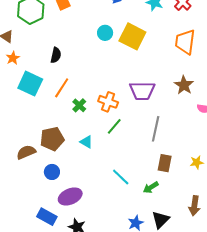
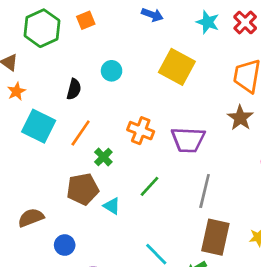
cyan circle: (105, 33) -> (112, 71), moved
brown star: (184, 85) -> (240, 118), moved
orange cross: (108, 102) -> (141, 131), moved
brown pentagon: (52, 139) -> (83, 189), moved
brown rectangle: (165, 163) -> (215, 237), size x1.5

